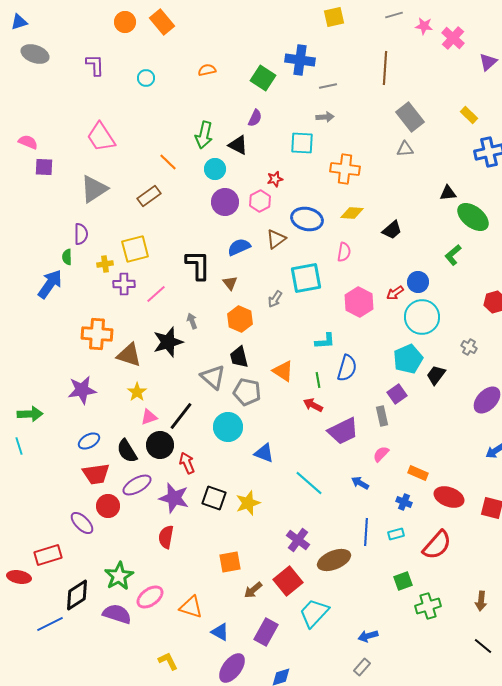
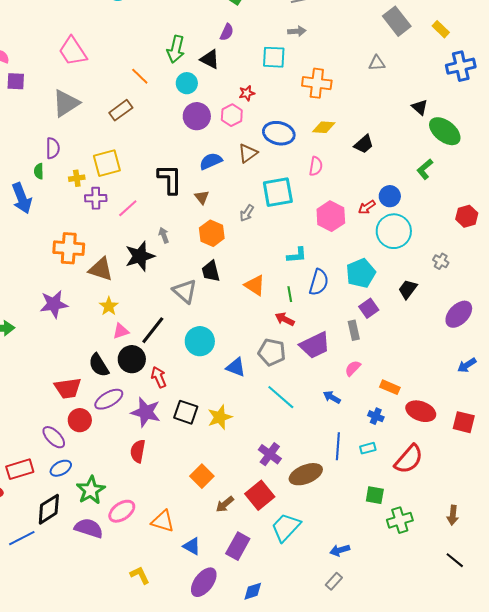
gray rectangle: (410, 117) -> (397, 21), moved
black triangle: (448, 193) -> (420, 107), turned 48
blue arrow: (50, 284) -> (22, 198), turned 124
cyan pentagon: (408, 359) -> (361, 273), moved
gray pentagon: (247, 392) -> (272, 352), moved
blue ellipse: (89, 441) -> (61, 468), moved
orange square: (230, 562) -> (202, 476), turned -35
green square: (403, 581) -> (375, 495), turned 30

